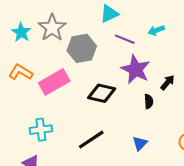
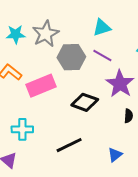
cyan star: (21, 32) -> (16, 34), turned 30
purple line: (125, 39) -> (102, 56), moved

